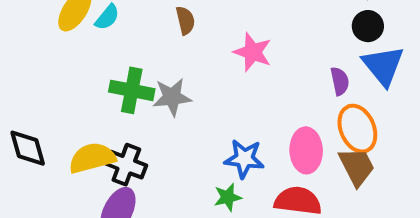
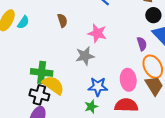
green cross: (132, 90) -> (42, 72), moved
gray star: (172, 97) -> (85, 56), moved
yellow semicircle: (92, 158) -> (53, 85), moved, turned 55

